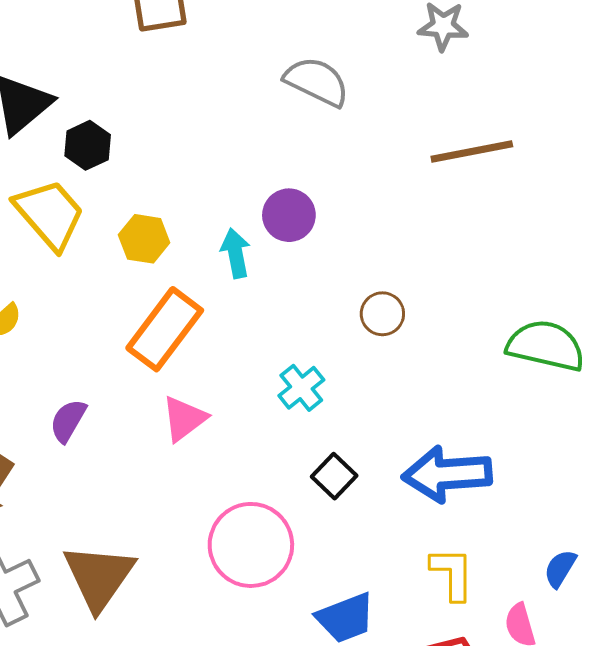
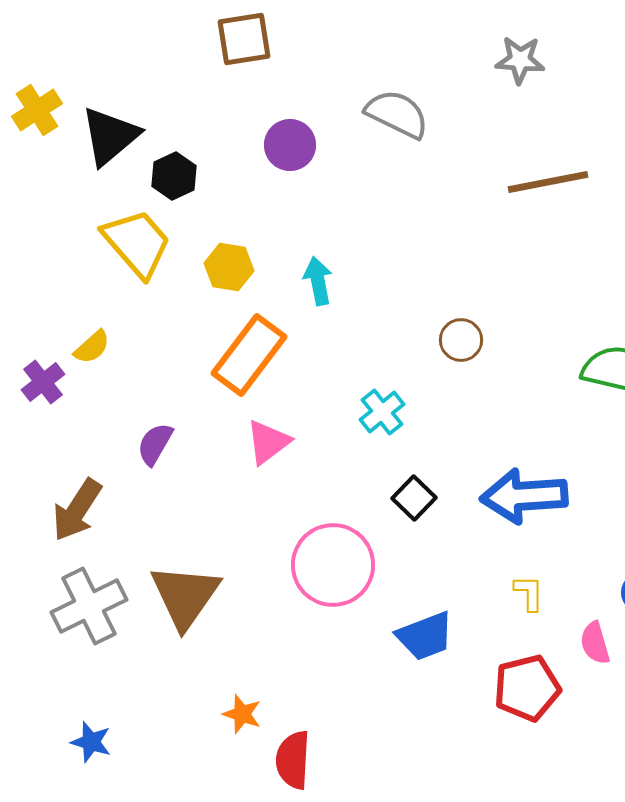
purple circle: (289, 215) -> (290, 145), moved
yellow L-shape: (452, 574) -> (529, 593), size x0.7

